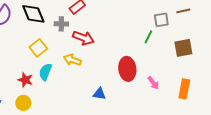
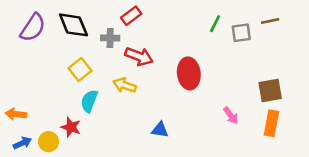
green line: (148, 37) -> (215, 24), moved
brown square: (183, 48) -> (270, 90), moved
red ellipse: (127, 69) -> (189, 73), moved
red star: (25, 80) -> (71, 127), moved
yellow circle: (23, 103) -> (49, 142), moved

